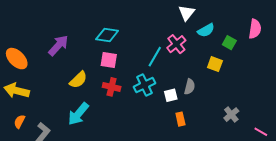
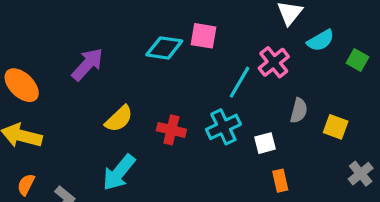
pink square: (109, 60) -> (204, 36), moved
yellow square: (215, 64) -> (336, 127), moved
gray semicircle: (190, 87) -> (299, 111), moved

